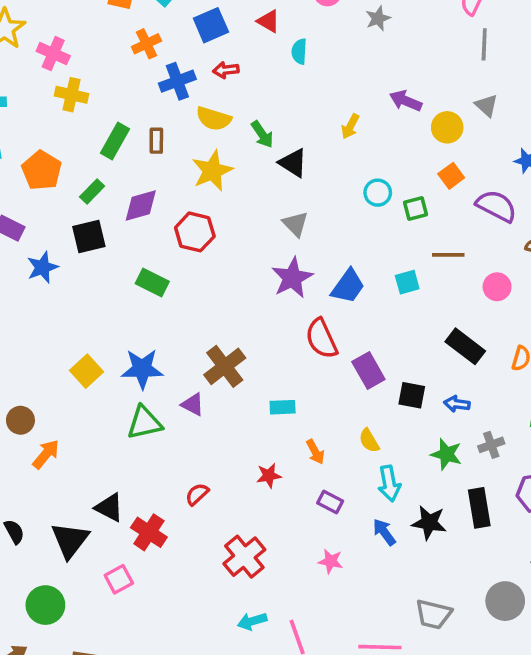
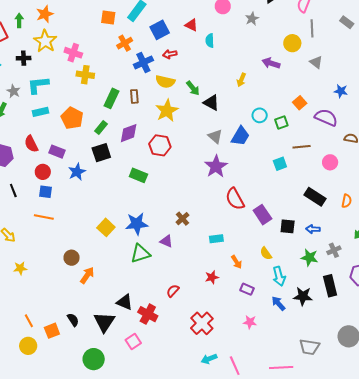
yellow circle: (447, 127) -> (292, 43), moved
blue trapezoid: (348, 286) -> (240, 136), moved
brown cross: (225, 366) -> (182, 219), size x0.6

